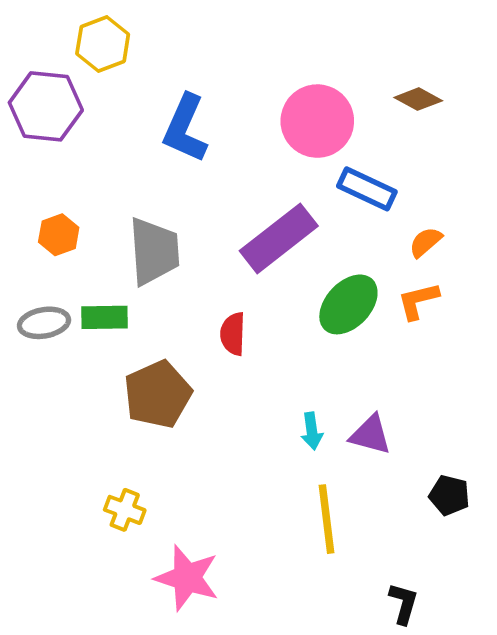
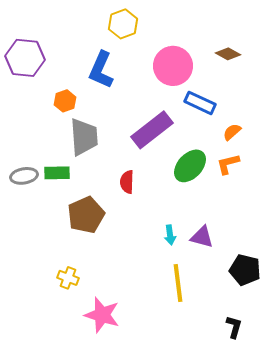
yellow hexagon: (103, 44) -> (123, 24), moved
orange hexagon: (59, 235) -> (65, 101), moved
black pentagon: (449, 495) -> (245, 270), size x1.4
black L-shape: (403, 603) -> (234, 327), moved

